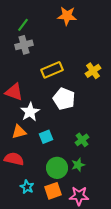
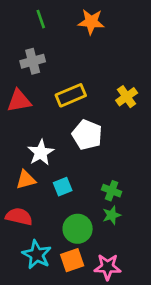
green line: (23, 25) -> (41, 19), moved, turned -56
red triangle: (14, 92) -> (19, 101), moved, turned -30
green cross: (82, 140) -> (112, 191), turned -32
green star: (78, 165) -> (112, 215), moved
cyan star: (27, 187) -> (37, 255), size x1.5

